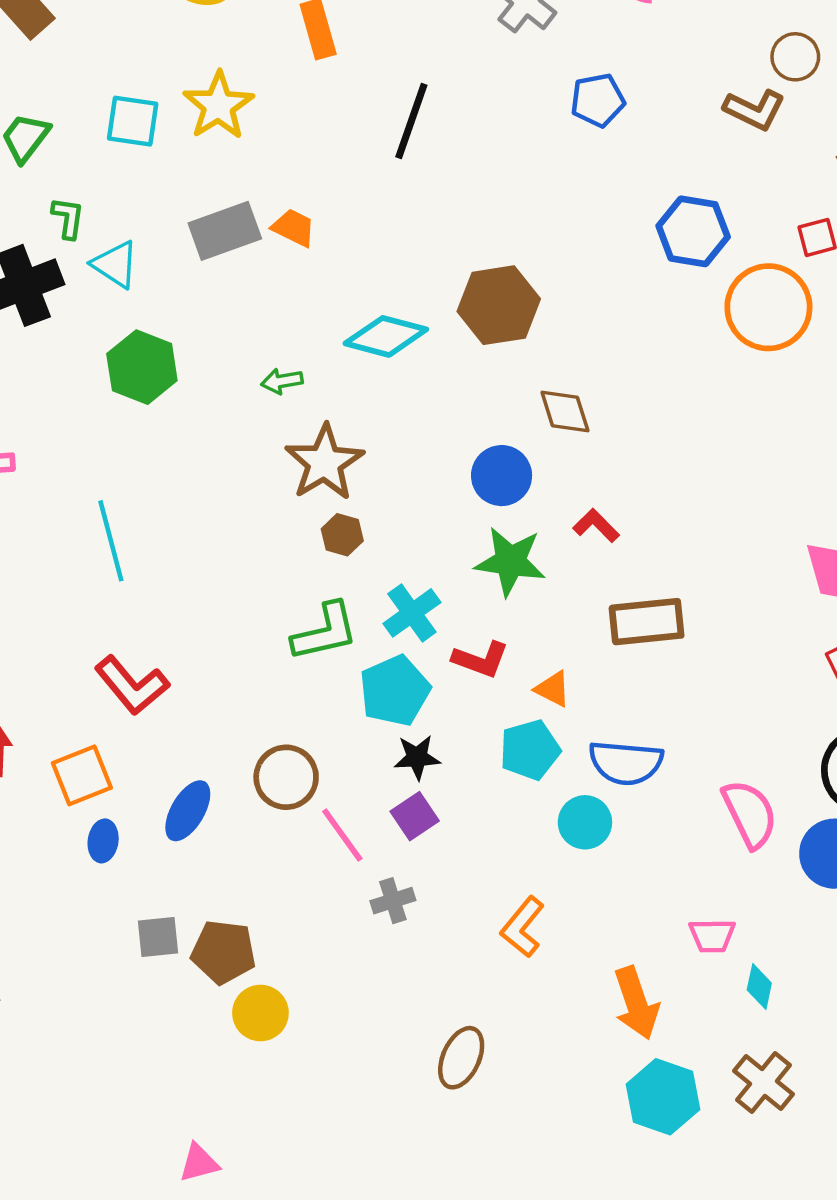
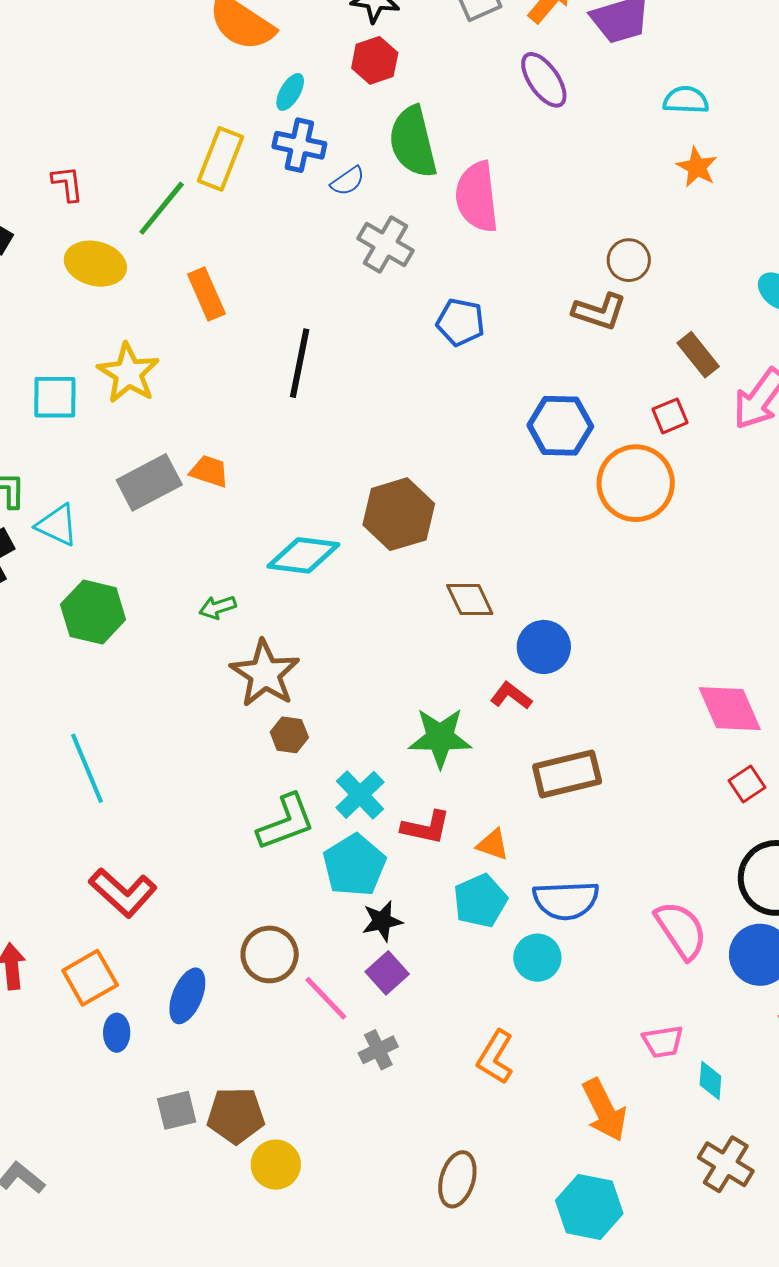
blue pentagon: (598, 100) -> (461, 322), turned 30
blue circle: (502, 476) -> (544, 647), moved
cyan hexagon: (663, 1097) -> (589, 1207), moved

